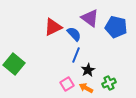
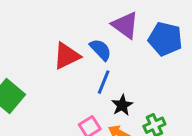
red triangle: (53, 27) -> (67, 56), moved

